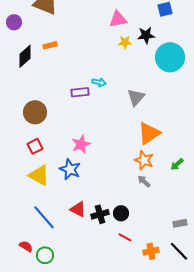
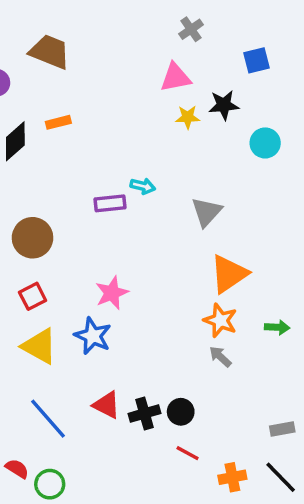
cyan circle: (170, 57) -> (265, 143), size x0.6
green arrow: (177, 164) -> (277, 327), turned -136

